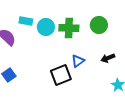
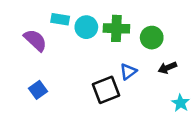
green circle: (99, 25) -> (152, 38), moved

